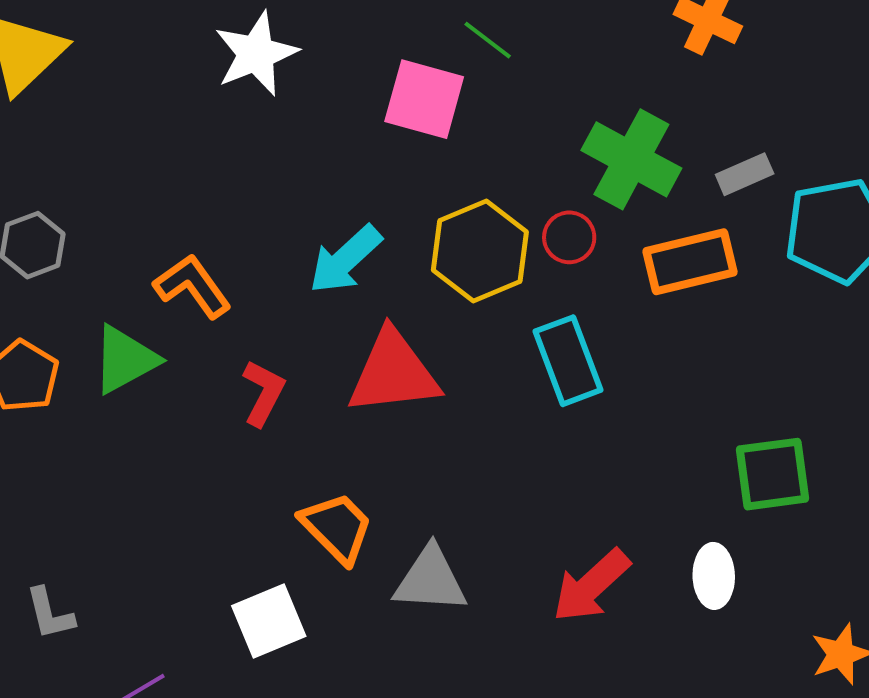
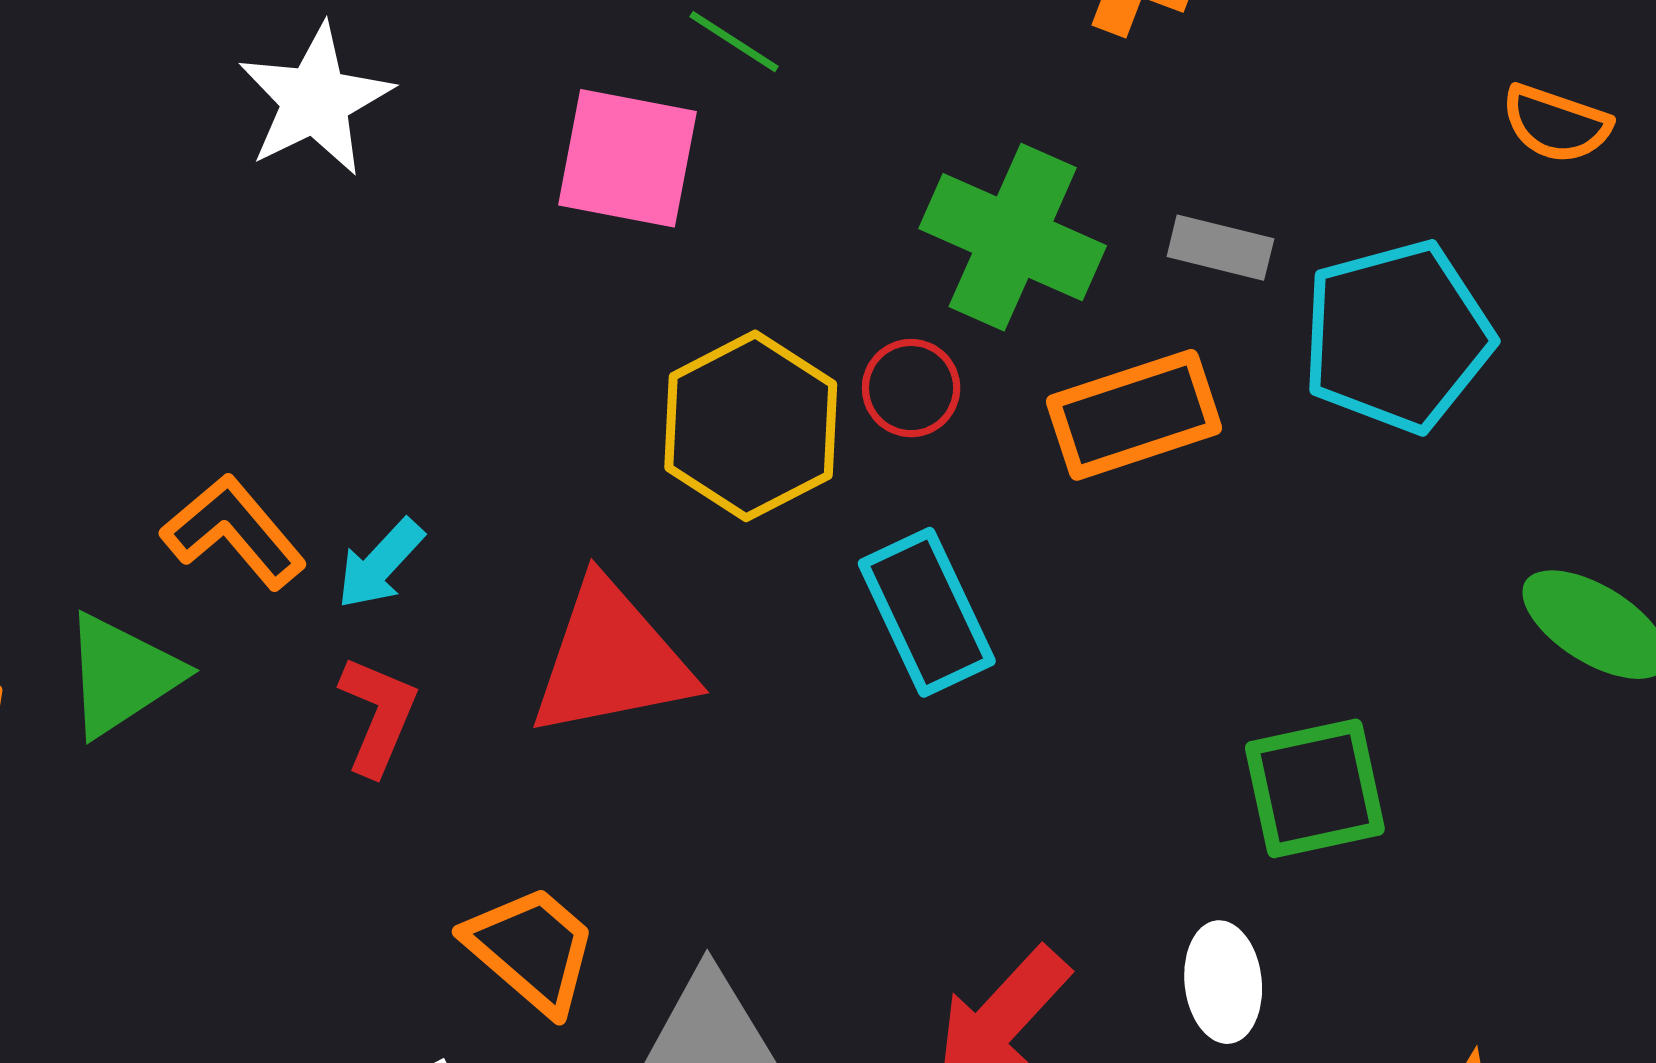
gray rectangle: (745, 174) -> (1220, 248), turned 42
cyan arrow: (345, 259) -> (380, 564), moved, size x0.7

